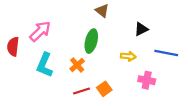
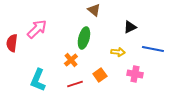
cyan L-shape: (45, 65) -> (38, 80), moved
orange square: (104, 89) -> (100, 75), moved

